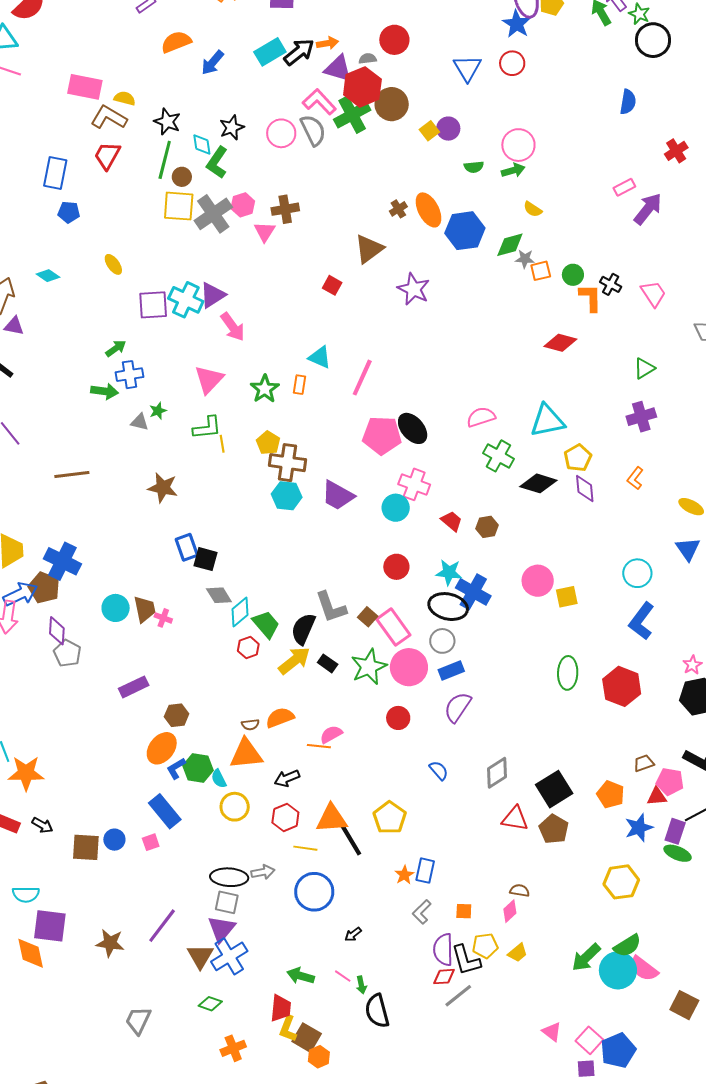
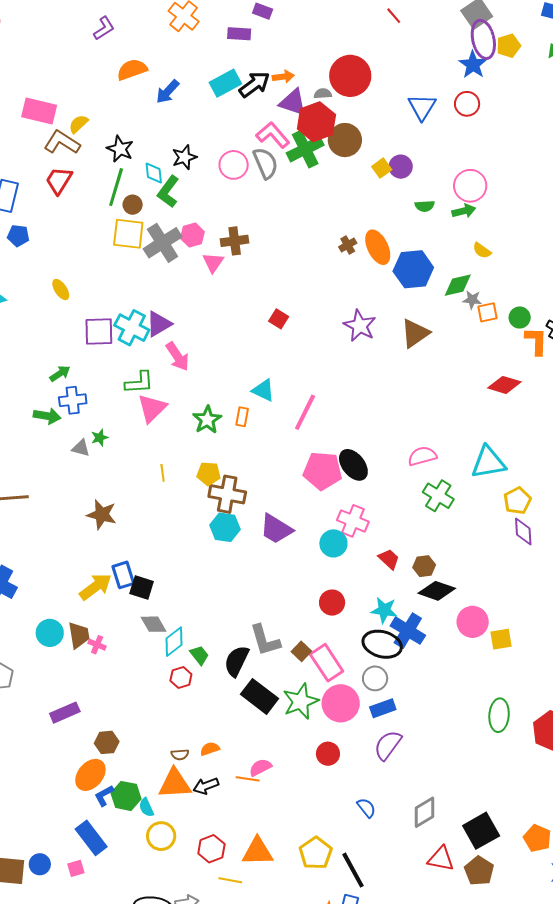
red circle: (394, 40) -> (350, 76), size x1.4
yellow semicircle: (125, 98) -> (78, 124), turned -60
brown triangle: (369, 249) -> (415, 333), moved
green L-shape: (207, 428) -> (139, 382), moved
yellow pentagon: (268, 443) -> (209, 474), turned -30
black diamond: (538, 483) -> (437, 591), moved
green trapezoid: (266, 624) -> (199, 655), size x0.7
yellow arrow: (294, 661) -> (96, 587), moved
black rectangle: (328, 663) -> (259, 696), size x1.8
orange semicircle: (280, 718) -> (210, 749), size x0.7
black arrow: (287, 778) -> (206, 786), moved
black line: (350, 838) -> (353, 870), moved

